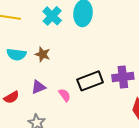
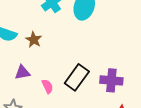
black rectangle: (90, 81) -> (77, 77), turned -45

